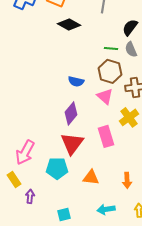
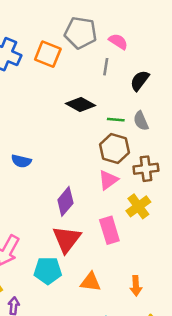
black diamond: (69, 24) -> (80, 104), moved
black semicircle: (130, 27) -> (140, 81), moved
blue semicircle: (76, 81) -> (21, 161), moved
pink triangle: (105, 96) -> (108, 180), turned 42

